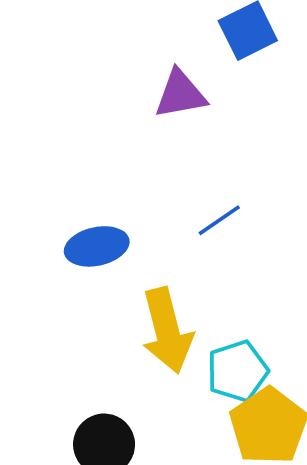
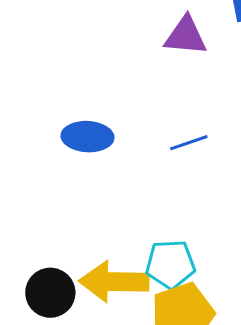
yellow arrow: (167, 331) -> (114, 282), moved, turned 90

